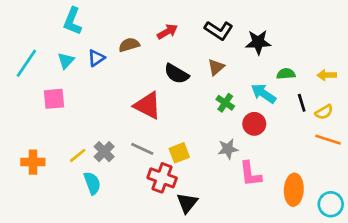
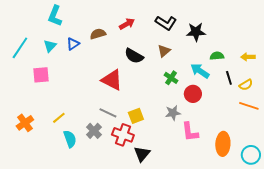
gray cross: (104, 152) -> (94, 131), moved
orange cross: (33, 162) -> (25, 123), turned -36

